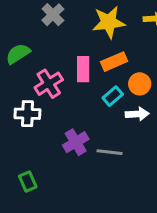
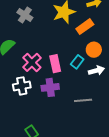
orange rectangle: (114, 62) -> (85, 27), moved
pink rectangle: (83, 69) -> (55, 64), moved
purple cross: (76, 142) -> (50, 87), moved, turned 36

